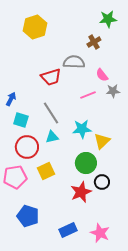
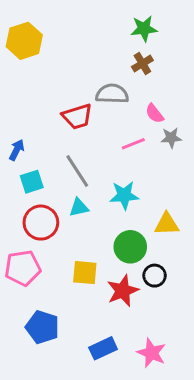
green star: (108, 19) -> (144, 29), moved
yellow hexagon: (35, 27) -> (24, 41), moved
cyan square: (21, 120) -> (32, 182), turned -35
yellow triangle: (102, 141) -> (167, 224), moved, turned 42
yellow square: (46, 171) -> (85, 273), moved, turned 30

